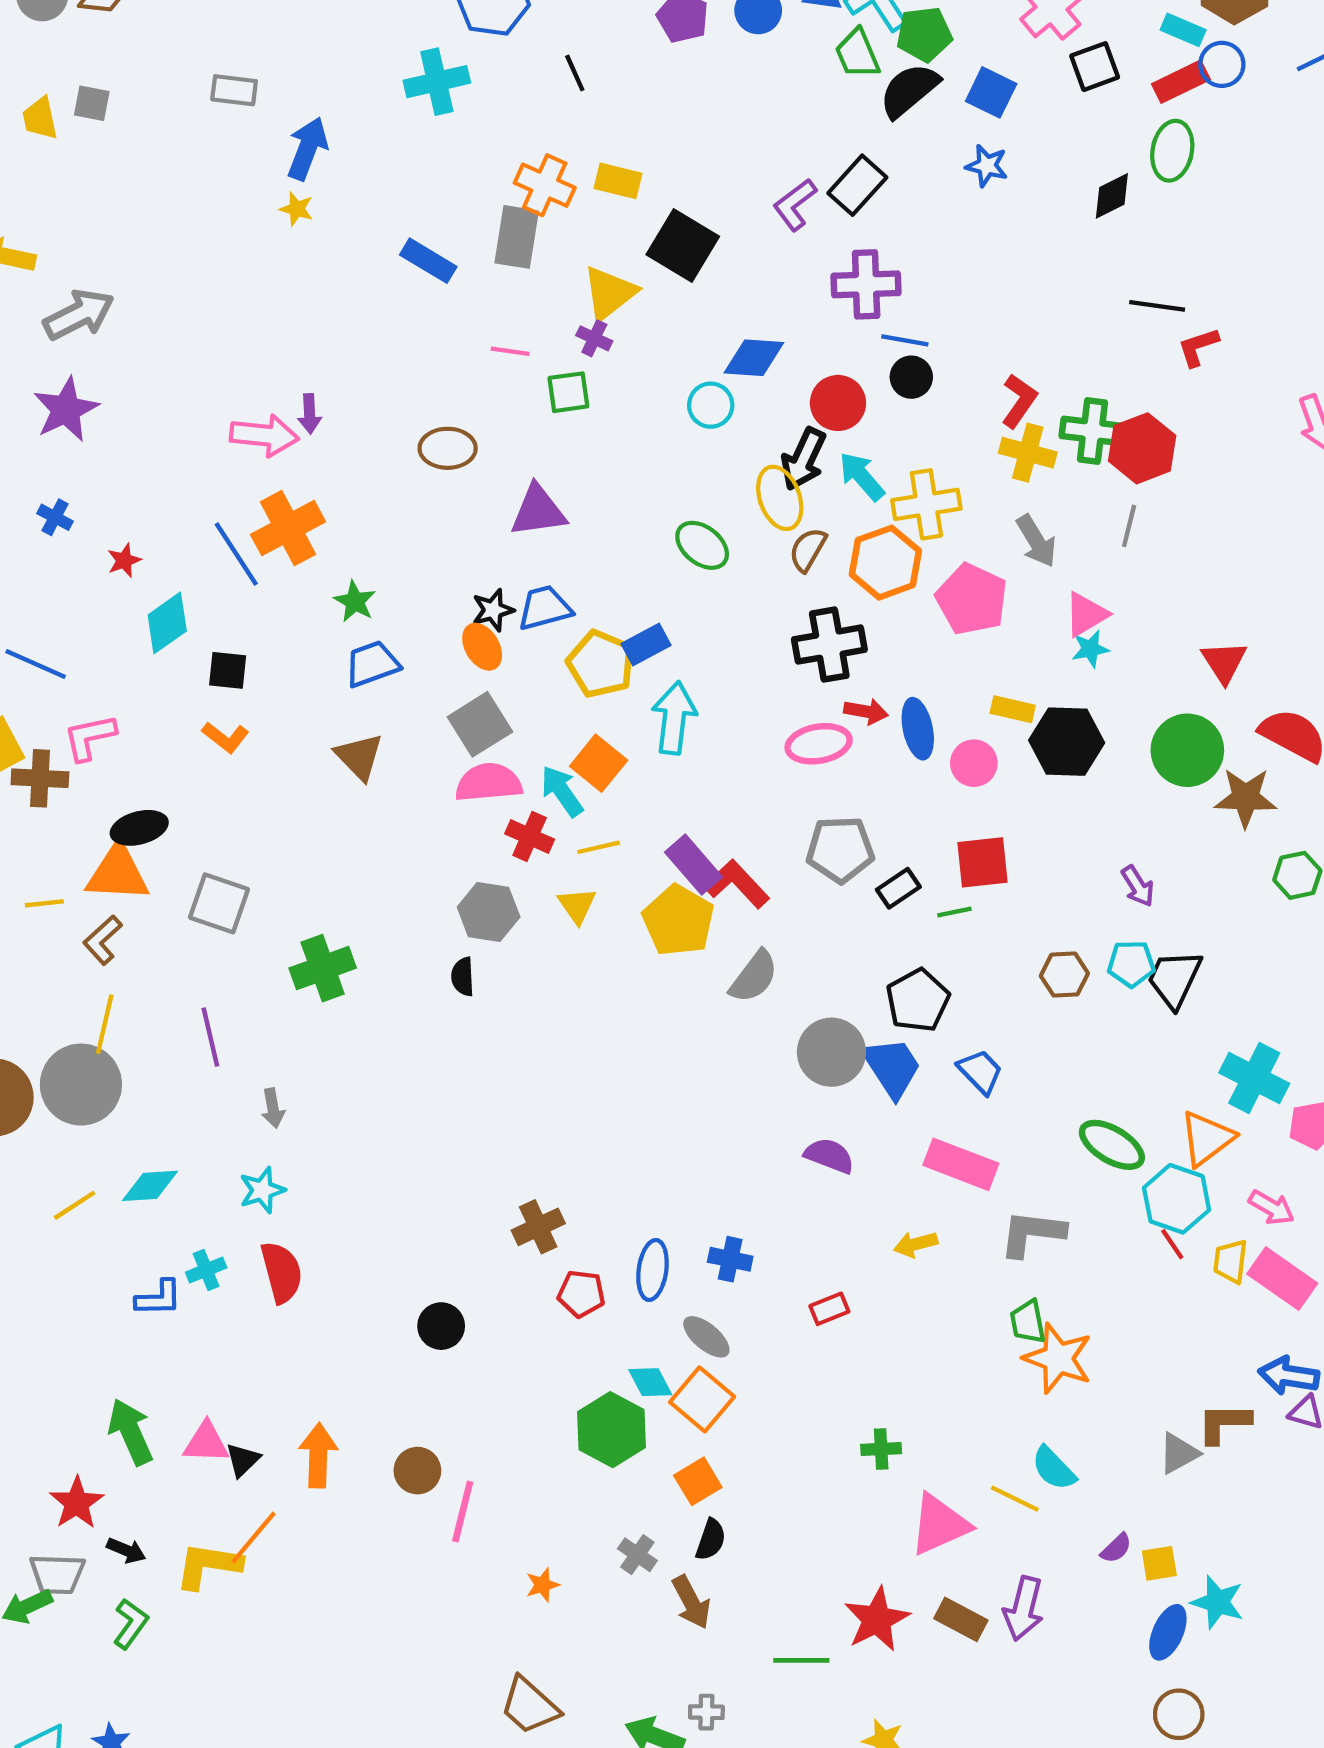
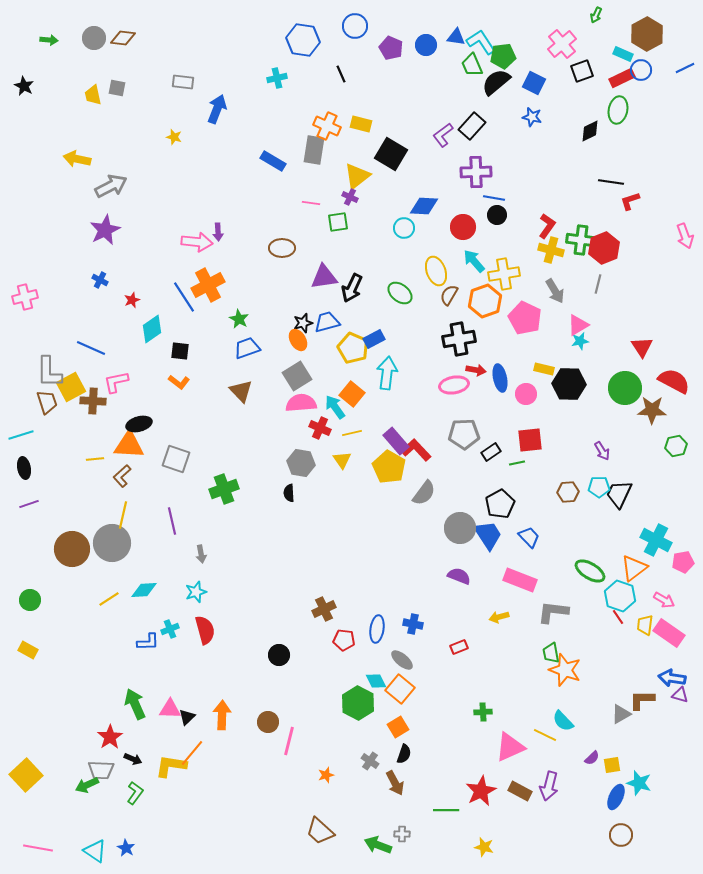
cyan cross: (437, 82) -> (277, 78), size x0.7
yellow star: (297, 209) -> (174, 137), moved
black arrow: (803, 459) -> (352, 288), moved

